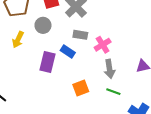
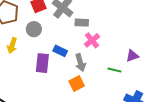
gray rectangle: (80, 35) -> (82, 23), moved
gray arrow: (109, 69) -> (80, 63), moved
green line: (113, 92) -> (114, 70), moved

